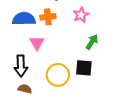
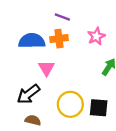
black arrow: (21, 66) -> (28, 94), turned 55
black square: (84, 68) -> (99, 108), moved

